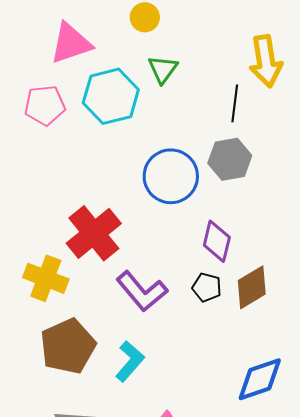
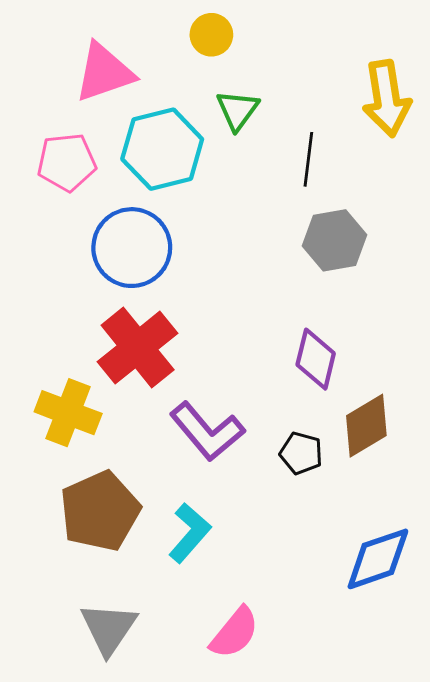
black line: (235, 103) -> (308, 159), moved
blue circle: (171, 176) -> (132, 248), moved
black pentagon: (207, 287) -> (301, 453), moved

